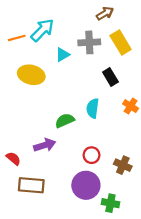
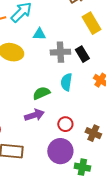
gray cross: (89, 42) -> (60, 52), moved
cyan triangle: (62, 55) -> (39, 34), turned 32
purple arrow: (45, 145) -> (34, 115), moved

